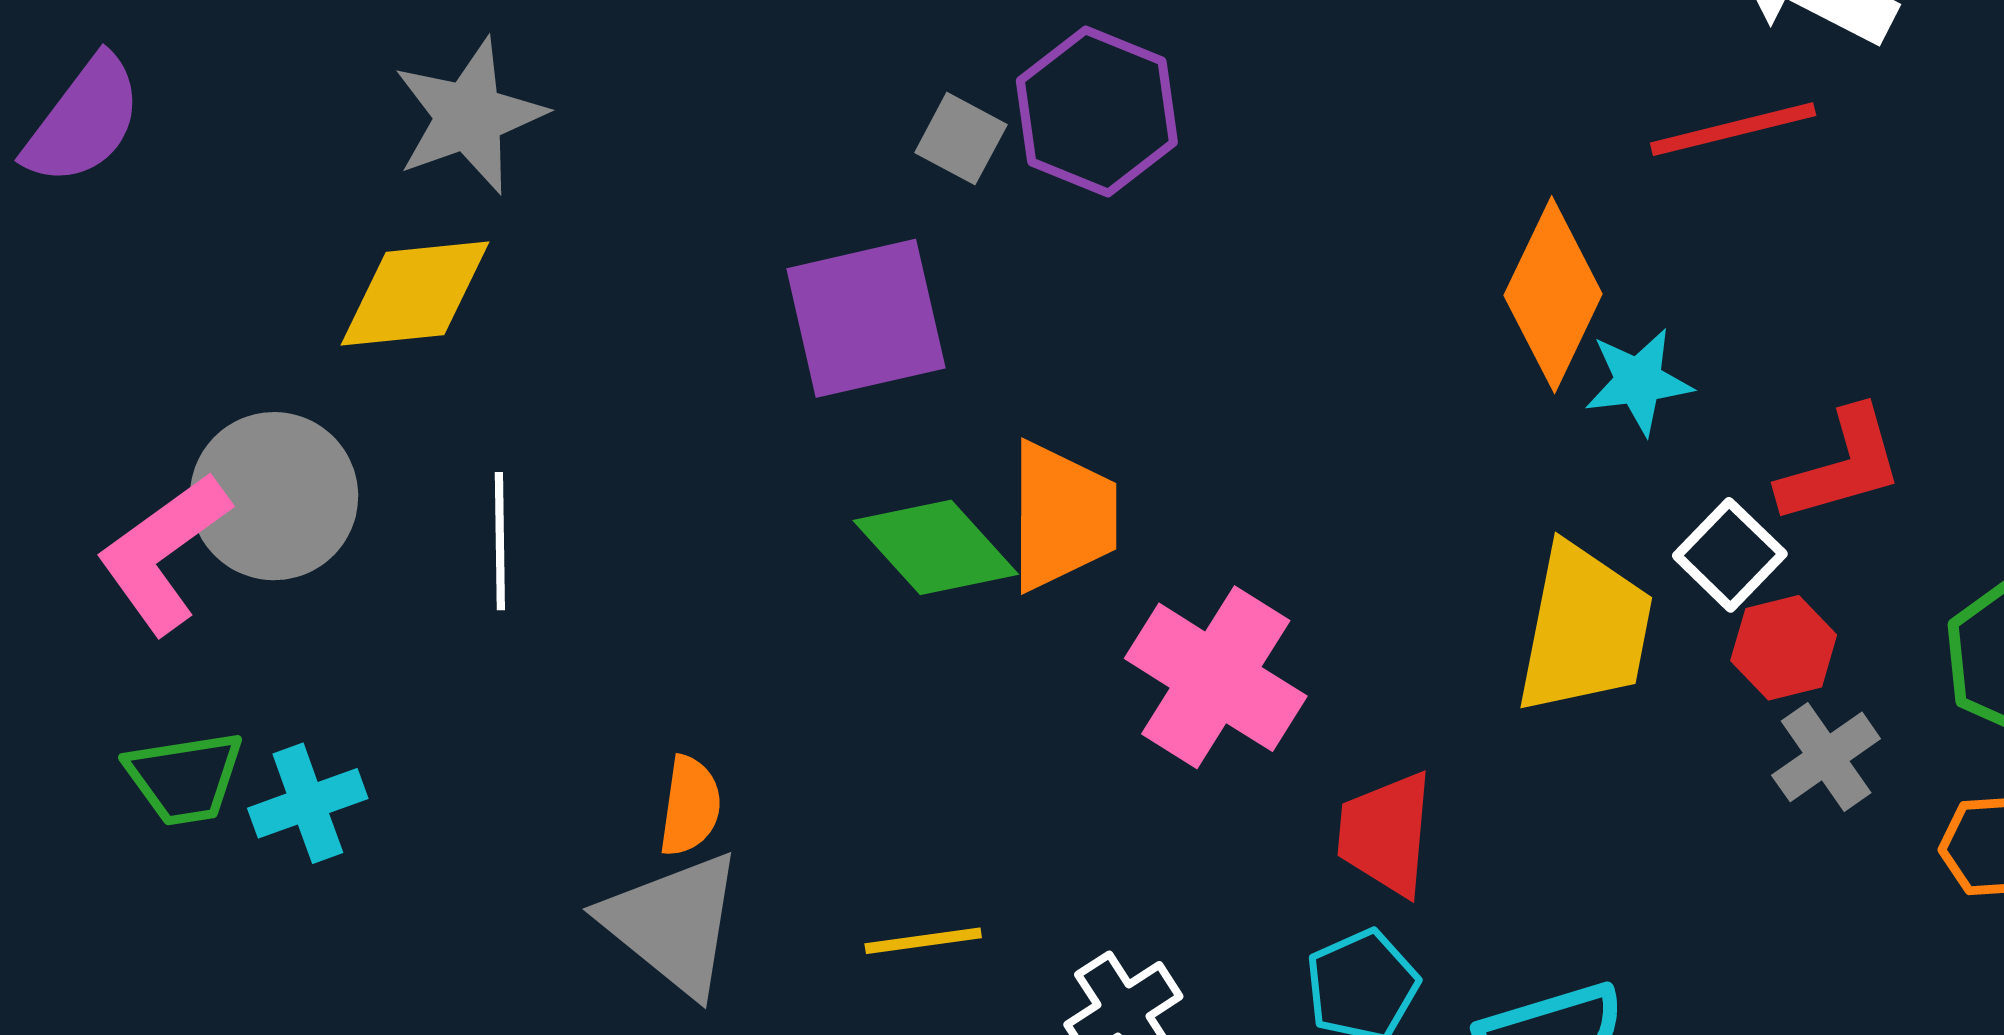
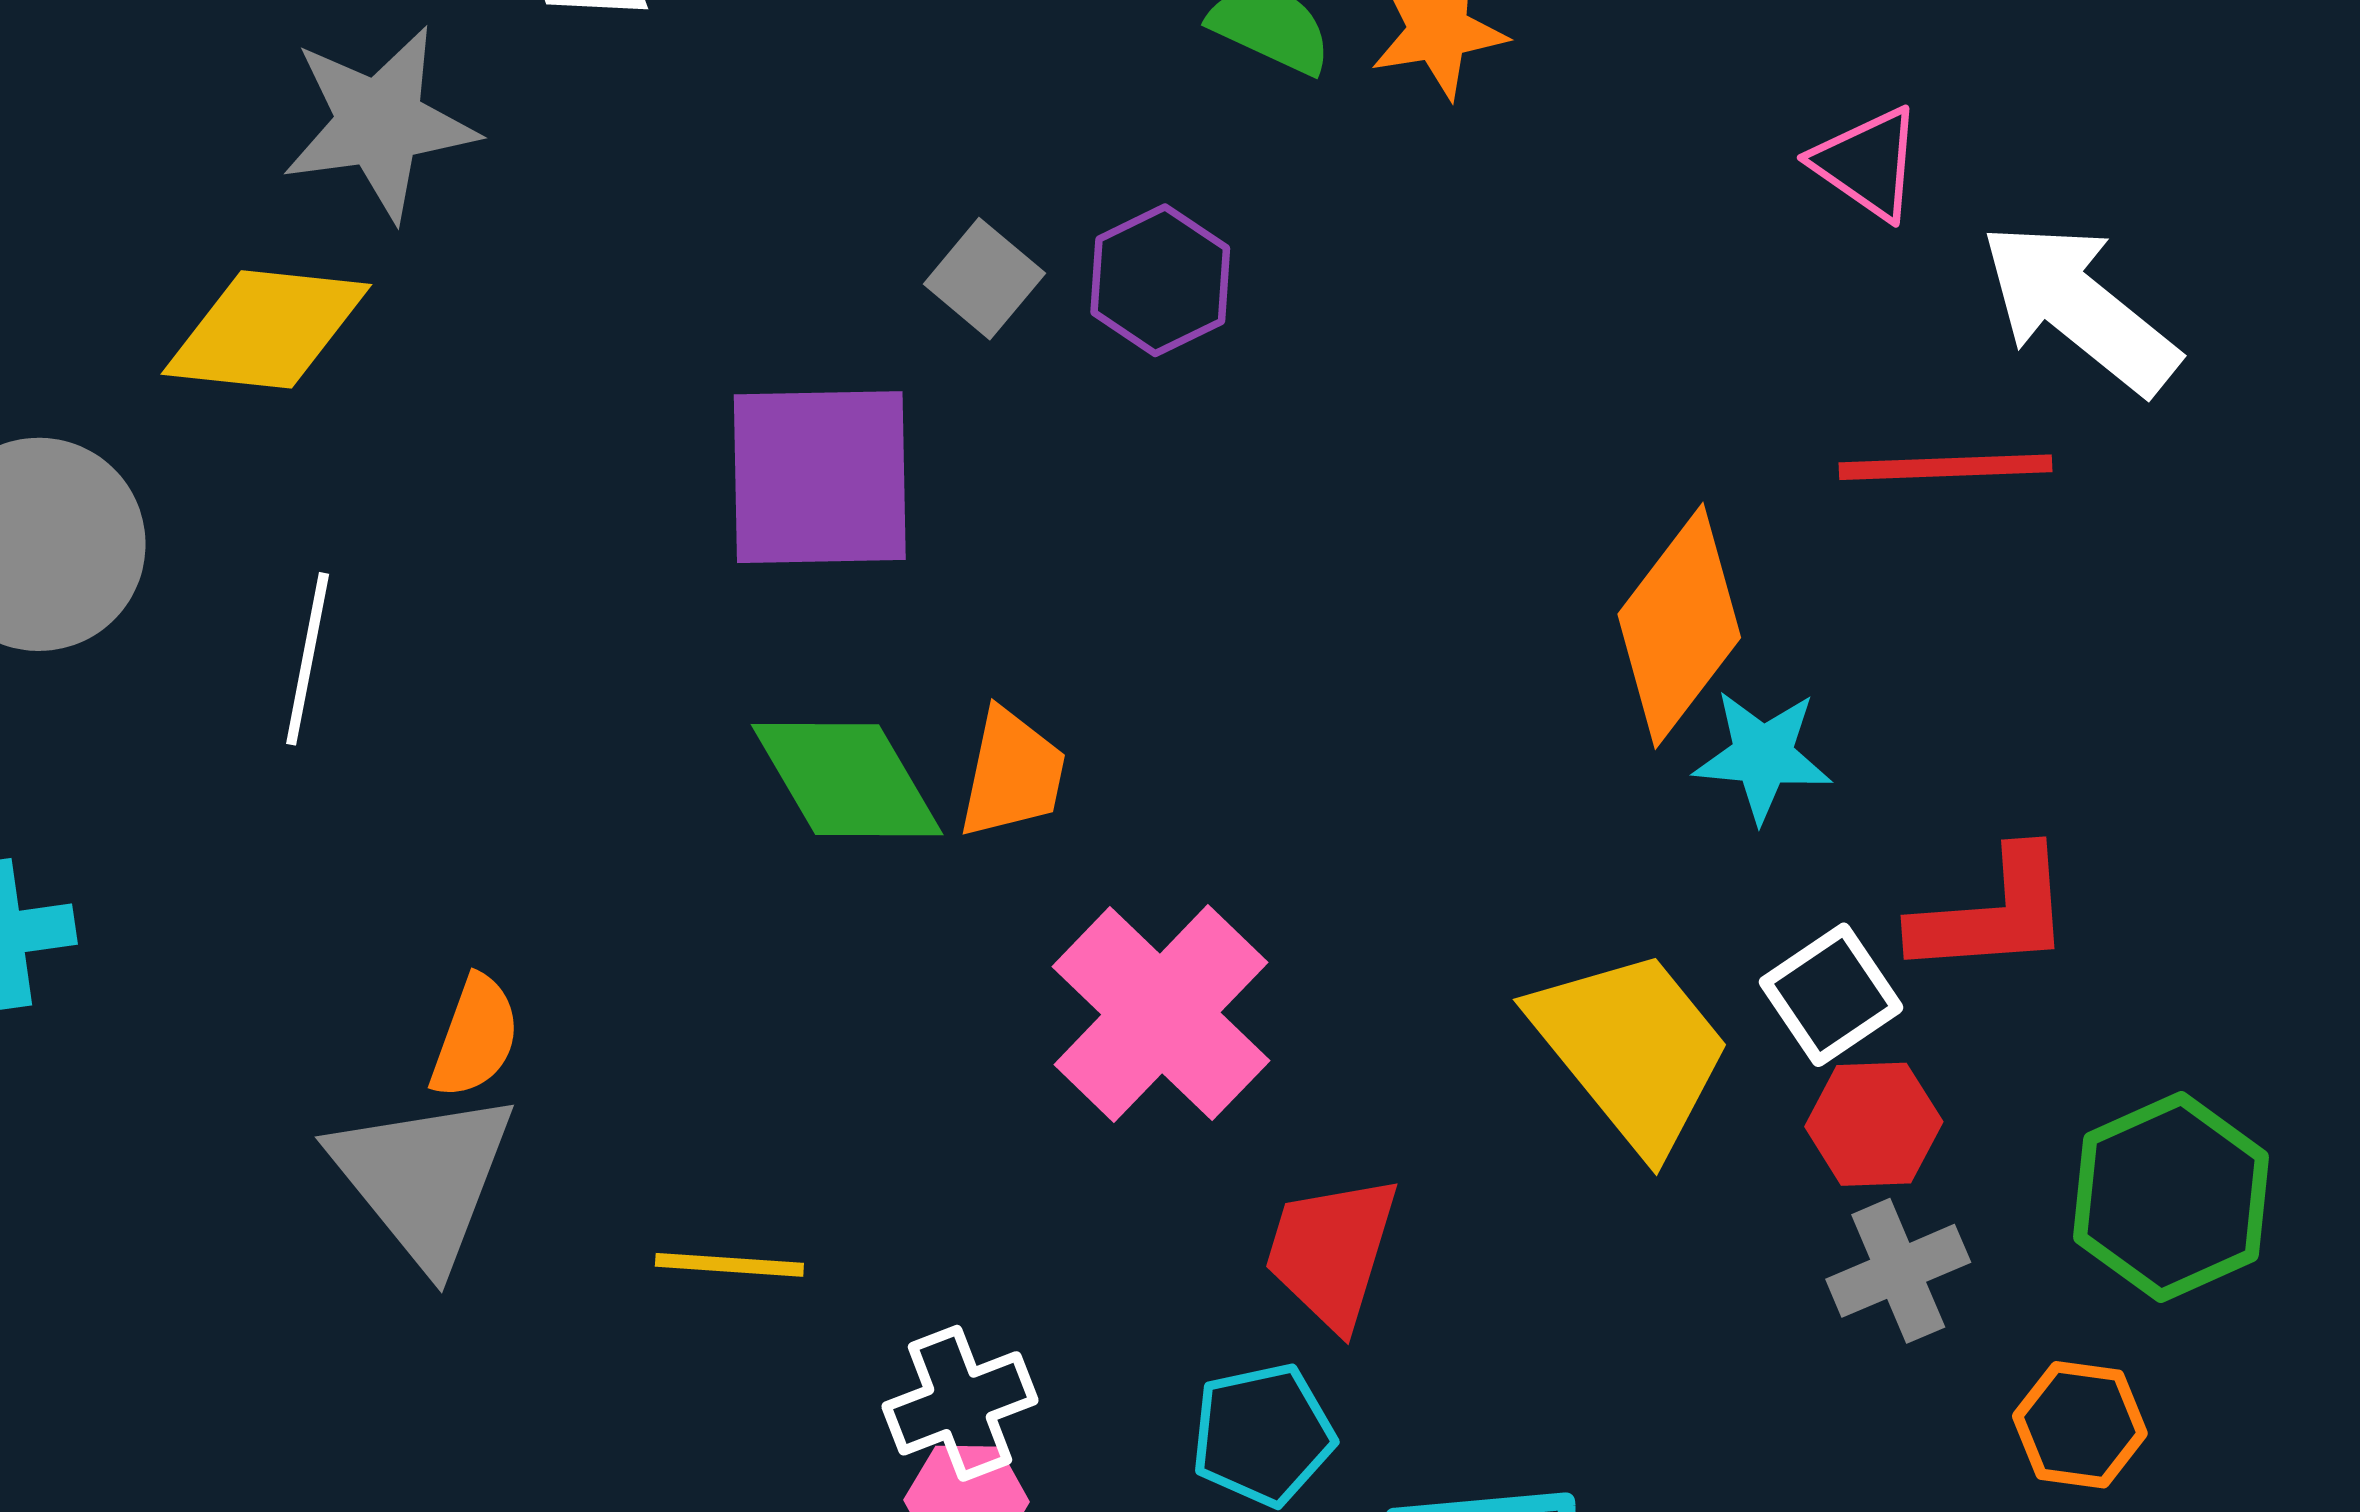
purple hexagon: (1097, 111) -> (1160, 280), size x0.7
orange trapezoid: (1062, 516) -> (1012, 774), size x0.7
yellow trapezoid: (1585, 629) -> (1632, 1049), turned -62

